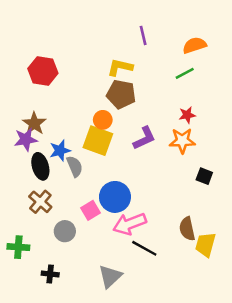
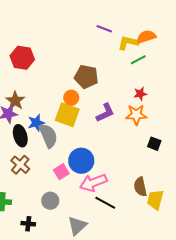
purple line: (143, 35) -> (104, 29), turned -56
yellow L-shape: (120, 67) -> (128, 43), moved
gray semicircle: (75, 166) -> (48, 136), size x1.4
gray circle: (65, 231) -> (50, 201), moved

